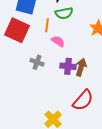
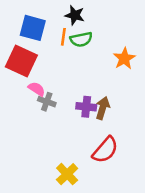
orange line: (47, 25) -> (63, 37), moved
pink semicircle: (58, 41) -> (37, 89), moved

